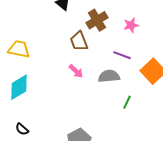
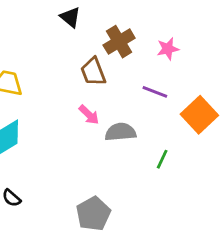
gray semicircle: (109, 76) -> (120, 132), moved

